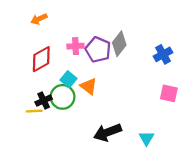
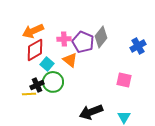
orange arrow: (39, 19) -> (33, 31), moved, size x1.5
cyan square: (68, 79) -> (47, 64), moved
orange triangle: (89, 86) -> (70, 60), moved
pink square: (169, 93) -> (124, 80), moved

